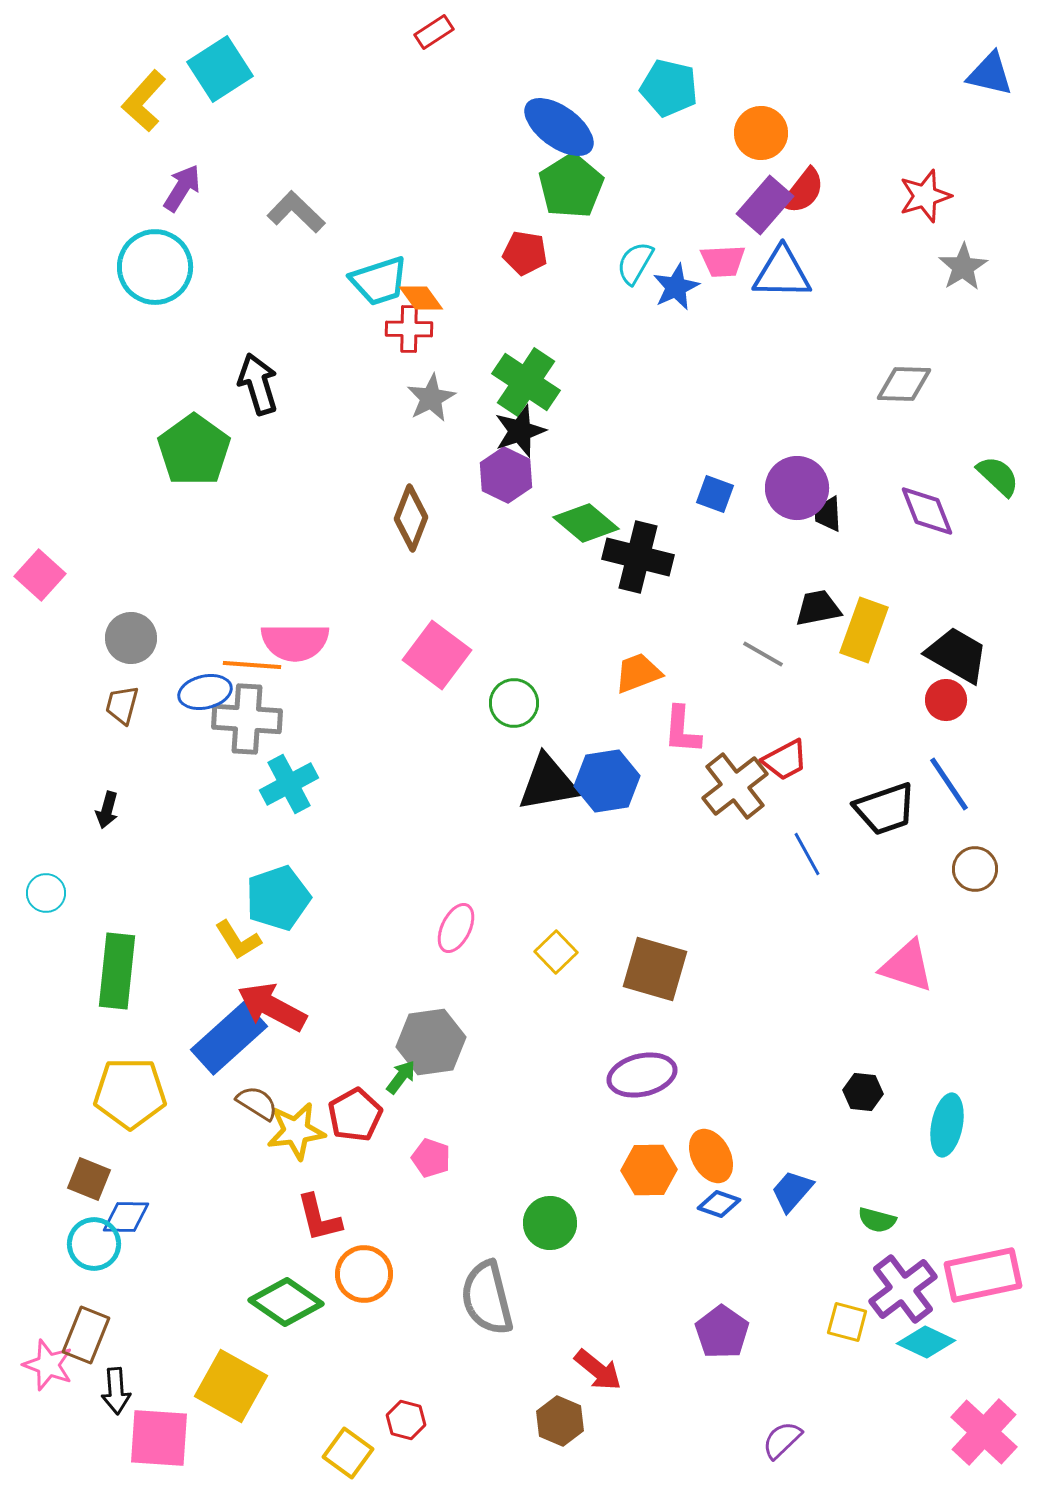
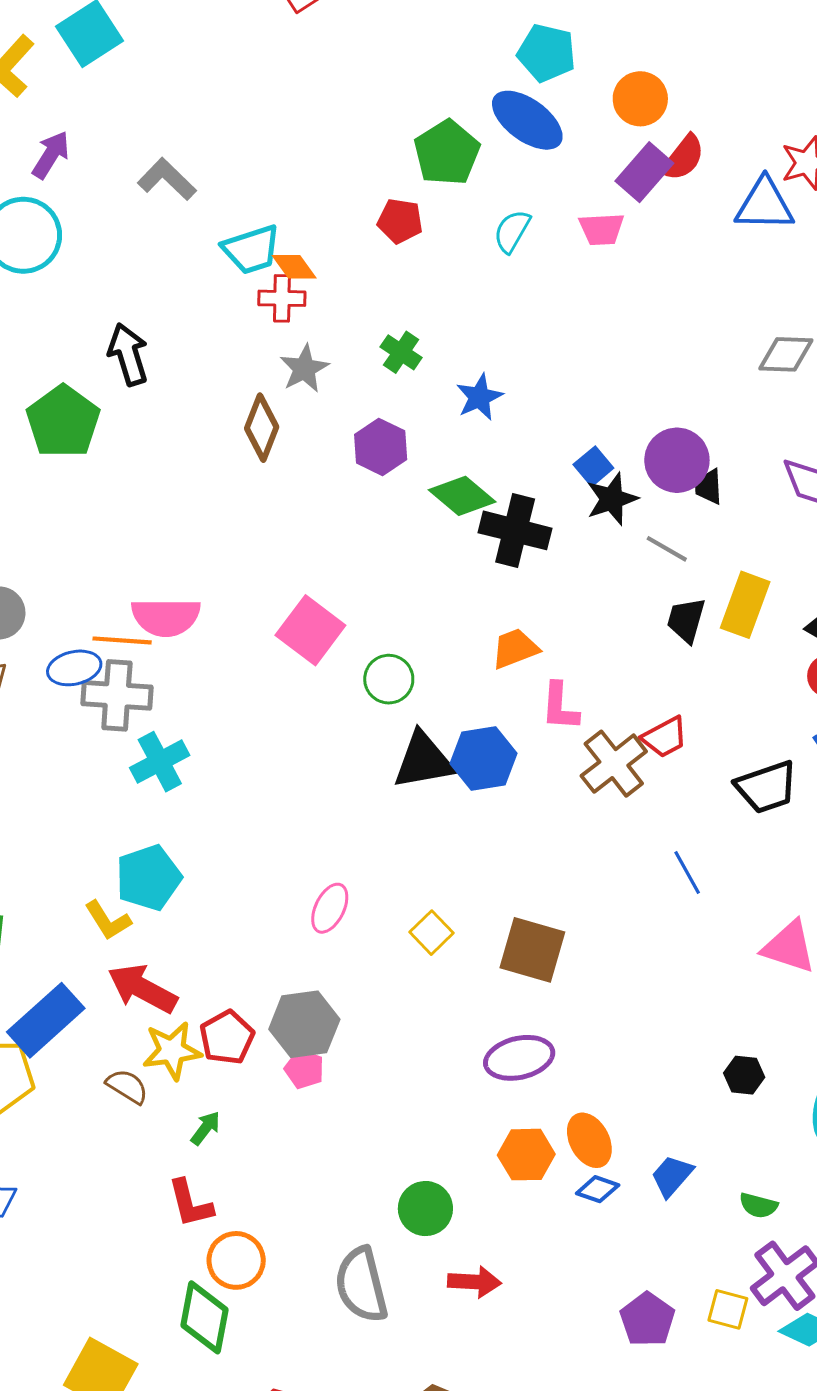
blue ellipse: (559, 127) -> (527, 120), moved
blue triangle: (782, 273) -> (764, 205), moved
blue star: (676, 287) -> (479, 397), moved
green cross: (526, 382) -> (401, 352), size x0.6
black star: (520, 431) -> (612, 499), moved
blue square: (715, 494) -> (593, 466), turned 30
brown diamond: (411, 518) -> (262, 428), moved
black trapezoid: (818, 608) -> (686, 620), moved, turned -63
gray line: (763, 654) -> (667, 549), moved
blue line: (807, 854) -> (687, 873), moved
blue rectangle: (229, 1038) -> (46, 1020), moved
green arrow: (401, 1077) -> (206, 1128), moved
red pentagon: (355, 1115) -> (227, 1037), moved
yellow star: (296, 1131) -> (172, 1051), moved
pink pentagon: (431, 1158) -> (304, 1069), moved
green diamond: (286, 1302) -> (205, 1317), moved, turned 66
purple pentagon: (722, 1332) -> (647, 1319), moved
red arrow: (598, 1370) -> (474, 1282), moved, turned -36

